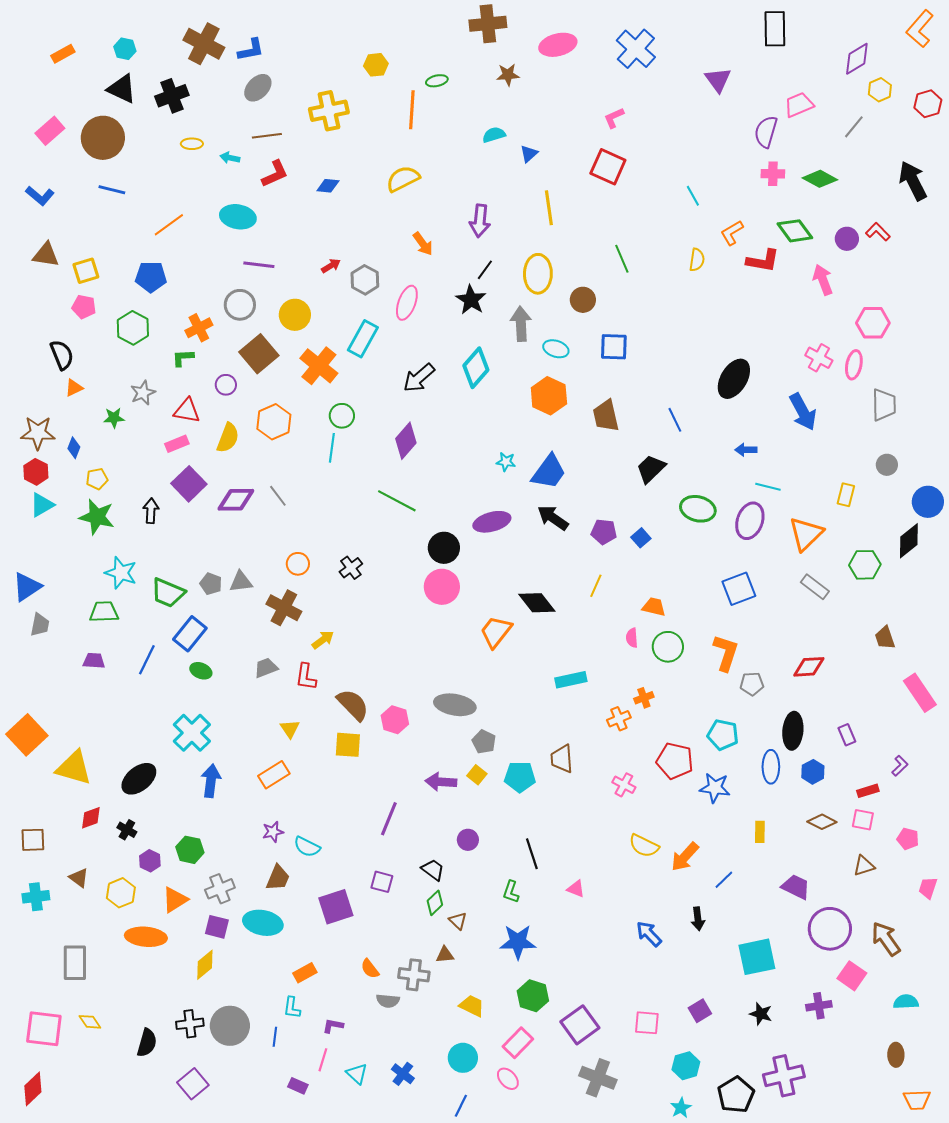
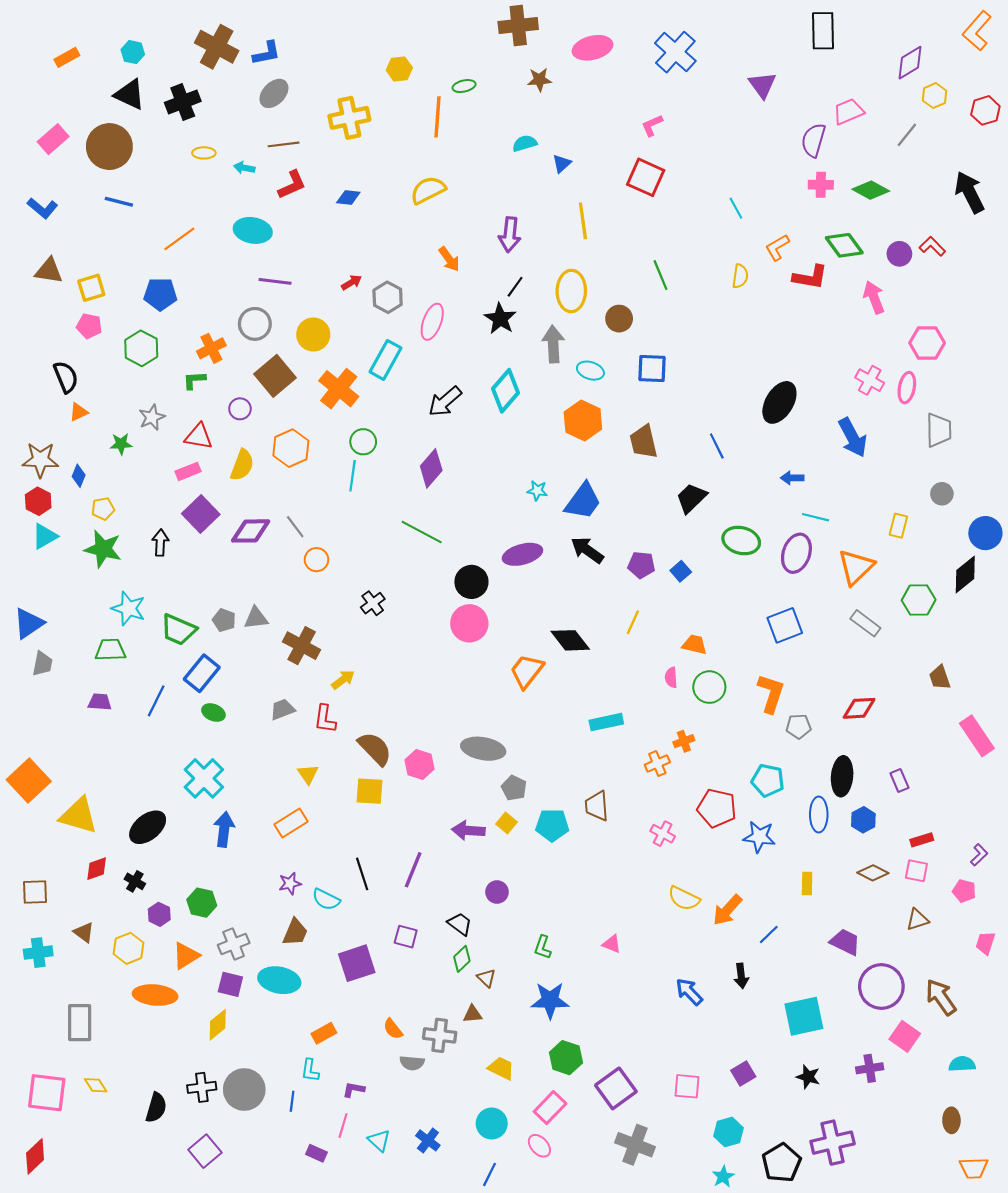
orange circle: (298, 564) -> (316, 560), moved
purple L-shape: (900, 766) -> (979, 855), moved
black line: (532, 854) -> (362, 874), moved

